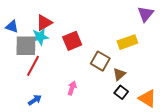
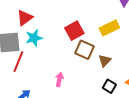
cyan star: (40, 37) -> (34, 38), moved
red square: (72, 41) -> (74, 31), moved
black square: (121, 92) -> (109, 86), moved

